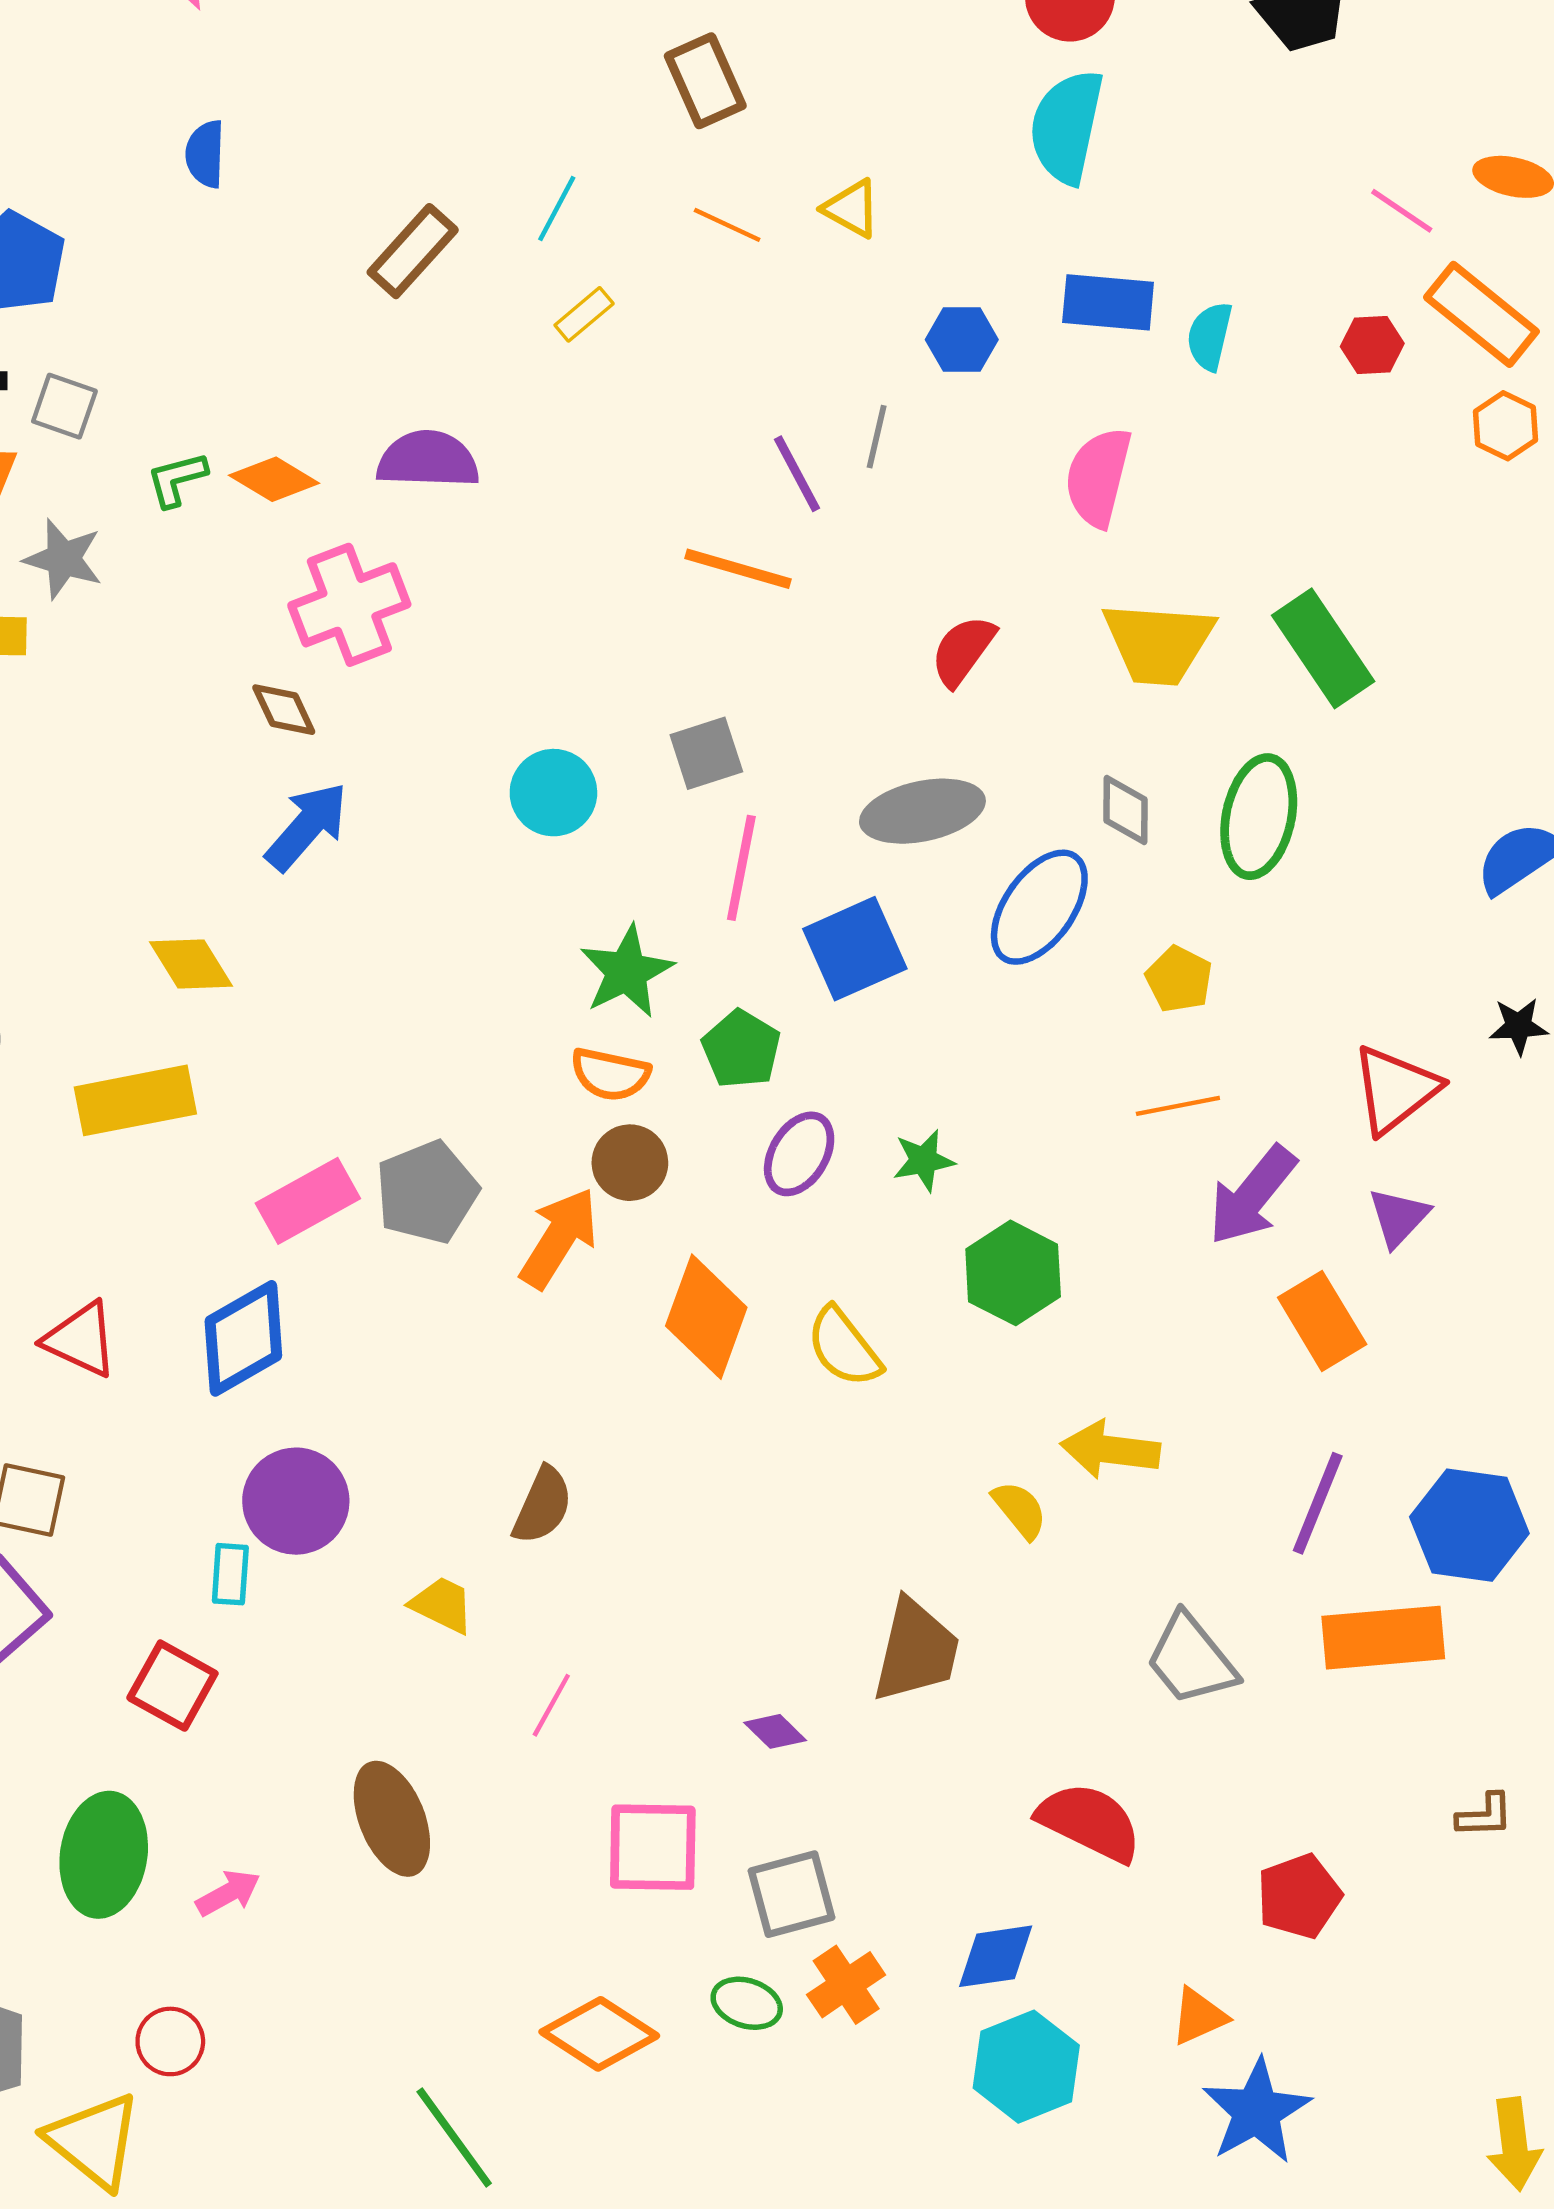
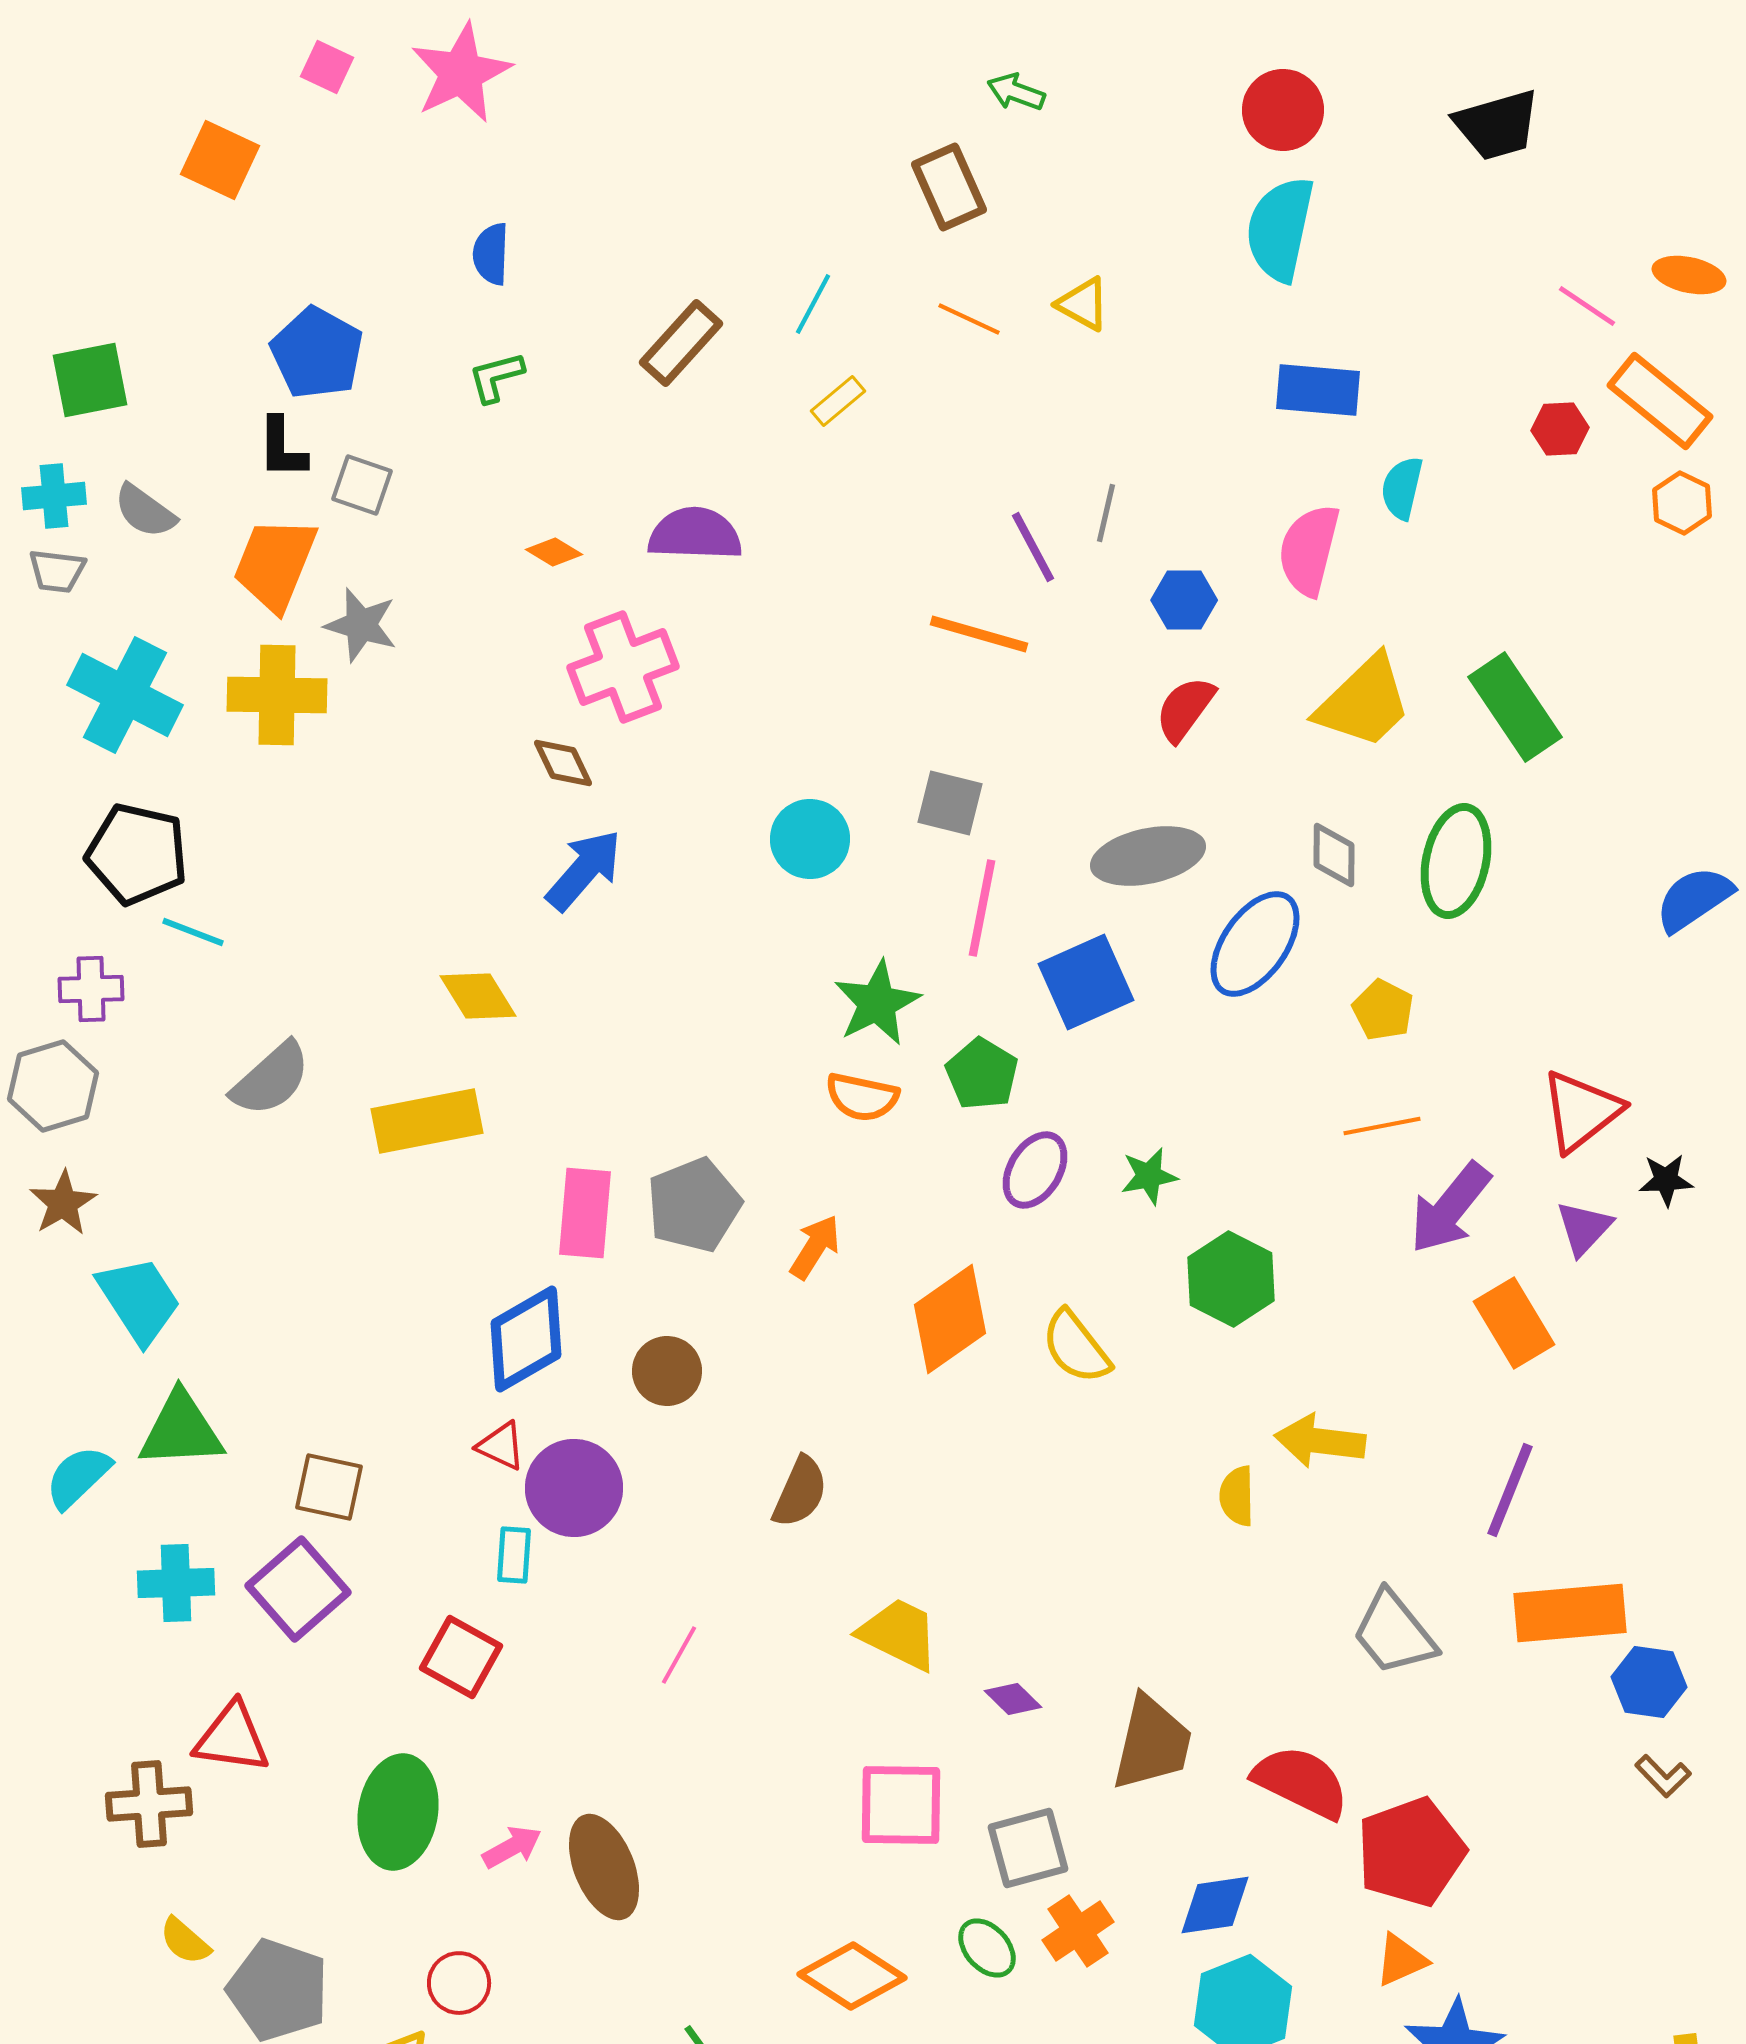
cyan semicircle: (1210, 336) -> (1402, 488), moved
blue hexagon: (962, 340) -> (1184, 600), moved
green L-shape: (177, 479) -> (496, 377), moved
orange diamond: (274, 479) -> (554, 552), size x0.7
yellow trapezoid: (1158, 643) -> (1364, 702), turned -48
gray square: (706, 753) -> (950, 803), turned 32
black star: (1519, 1026) -> (1666, 1180), moved
brown circle: (630, 1163) -> (667, 1371), moved
pink rectangle: (308, 1201) -> (585, 1213), turned -56
orange arrow: (559, 1238) -> (815, 1247), size x0.7
orange diamond: (706, 1317) -> (950, 1319), turned 35
red triangle: (81, 1340) -> (501, 1446), moved, size x0.7
yellow semicircle: (1020, 1510) -> (1237, 1496), turned -142
blue hexagon: (1469, 1525) -> (1649, 1682), moved, size x0.7
yellow trapezoid: (442, 1605) -> (899, 1634), moved, size x1.4
brown trapezoid: (916, 1651) -> (1152, 1743), moved
pink line: (551, 1705) -> (679, 1655), moved
brown L-shape: (1485, 1815) -> (1663, 1776), turned 48
brown ellipse: (392, 1819) -> (604, 1867), moved
red pentagon: (1299, 1896) -> (1411, 1852), moved, size x1.4
green ellipse: (747, 2003) -> (987, 1948), turned 30

